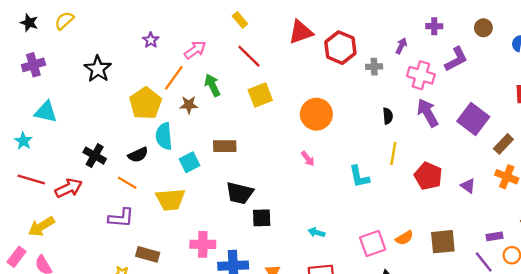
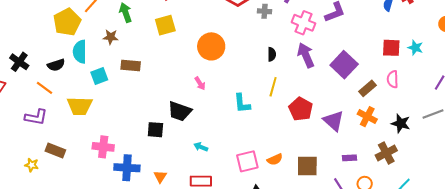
brown star: (189, 105) -> (111, 37), moved
purple triangle: (468, 186) -> (334, 121), size x1.6
black trapezoid: (240, 193) -> (180, 111), moved
purple rectangle: (494, 236) -> (349, 158), moved

